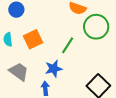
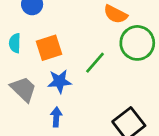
blue star: (54, 69) -> (60, 81), moved

